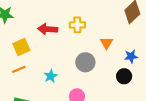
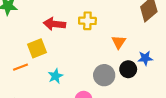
yellow square: (21, 47) -> (37, 48), moved
gray circle: (85, 62) -> (104, 75), moved
black circle: (124, 76) -> (128, 69), moved

